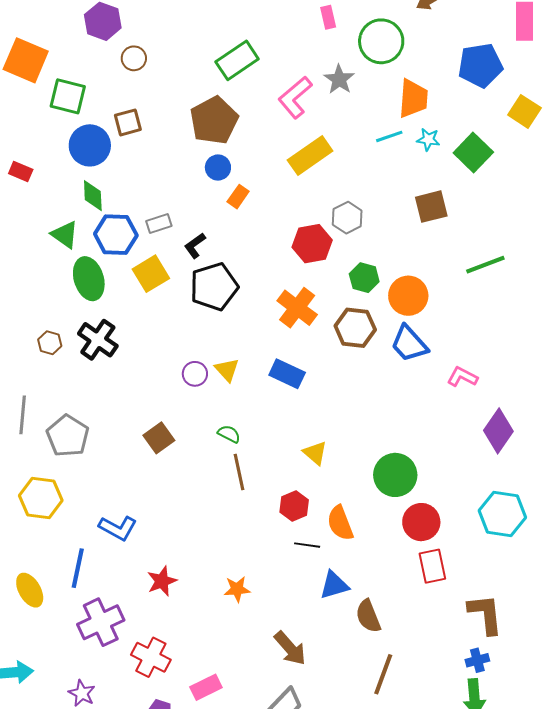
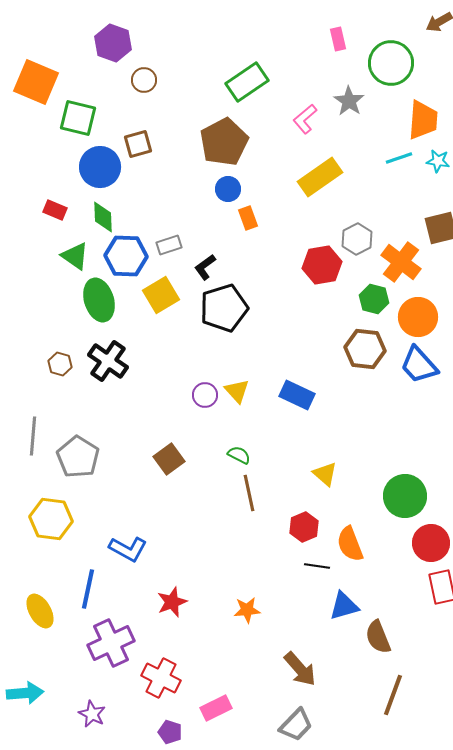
pink L-shape: (295, 97) -> (305, 119), size x0.7
red rectangle: (21, 172) -> (55, 210), moved
orange rectangle: (238, 197) -> (248, 218), turned -55
orange cross: (297, 308) -> (401, 262), moved

